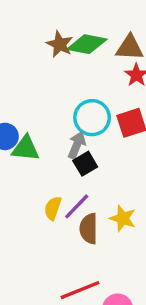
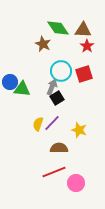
brown star: (60, 44) -> (43, 44), moved
green diamond: (87, 44) -> (58, 28), turned 45
brown semicircle: (89, 229) -> (59, 148), moved, turned 90

